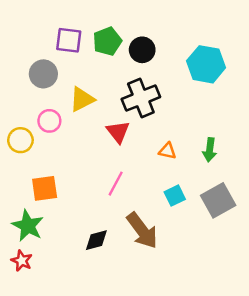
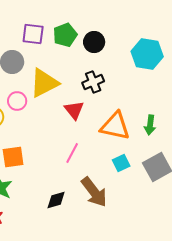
black cross: (141, 98) -> (93, 82), size x0.7
yellow triangle: (82, 99) -> (44, 83), size x1.4
orange triangle: (167, 151) -> (115, 126), size x2.0

